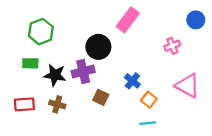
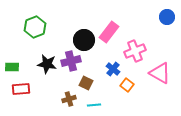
pink rectangle: (128, 20) -> (109, 32), moved
pink cross: (172, 46) -> (135, 51), moved, size x1.5
green rectangle: (30, 63) -> (12, 67), moved
brown cross: (57, 104) -> (69, 99), moved, turned -32
cyan line: (148, 123) -> (94, 105), moved

